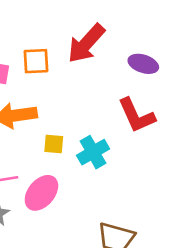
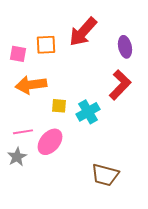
purple ellipse: (143, 64) -> (125, 47), turned 60
red L-shape: (137, 115) -> (120, 85), turned -112

